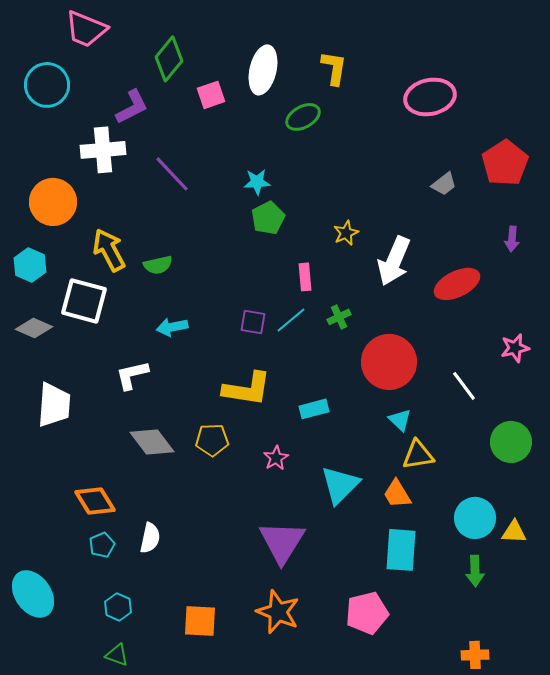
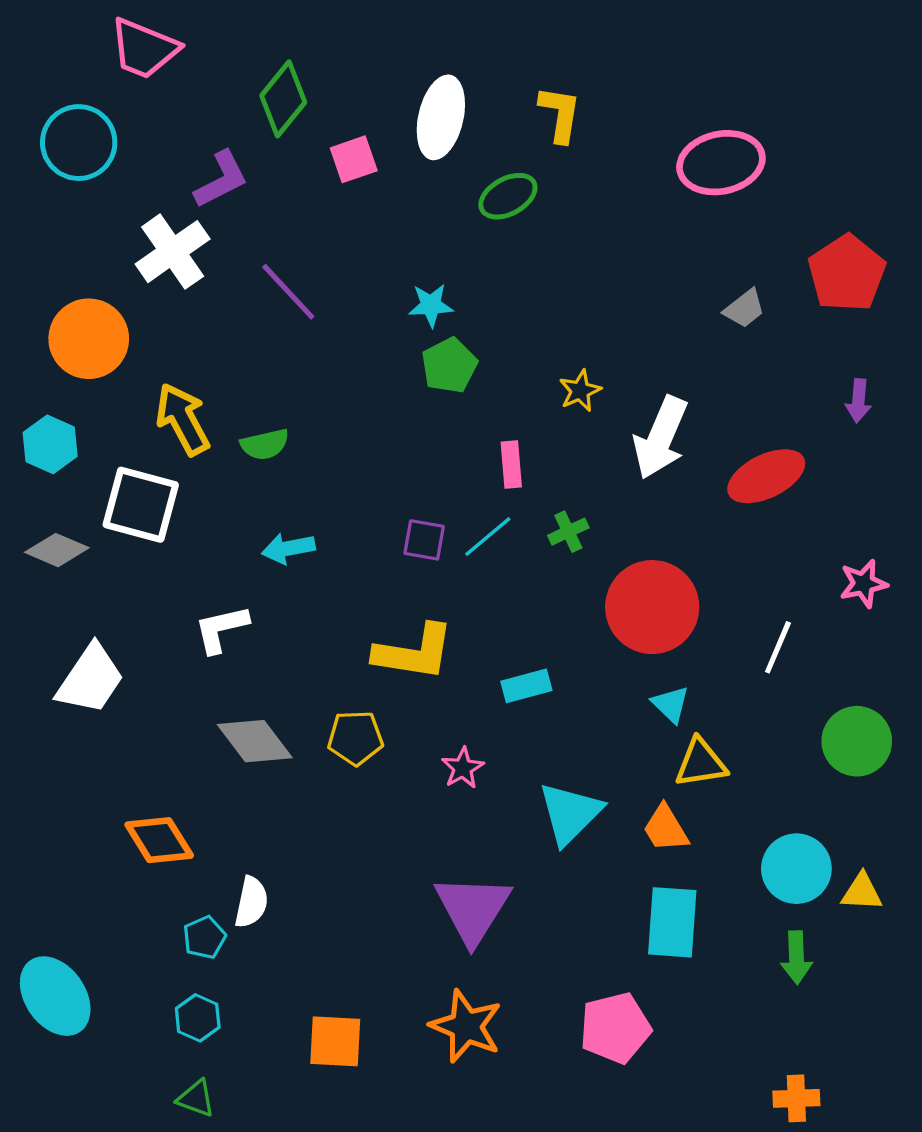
white cross: (103, 150) -> (173, 252), turned -30
white line: (464, 386) -> (778, 647), turned 60
white trapezoid: (54, 405) -> (90, 679), turned 30
cyan pentagon: (102, 545) -> (204, 937), moved

